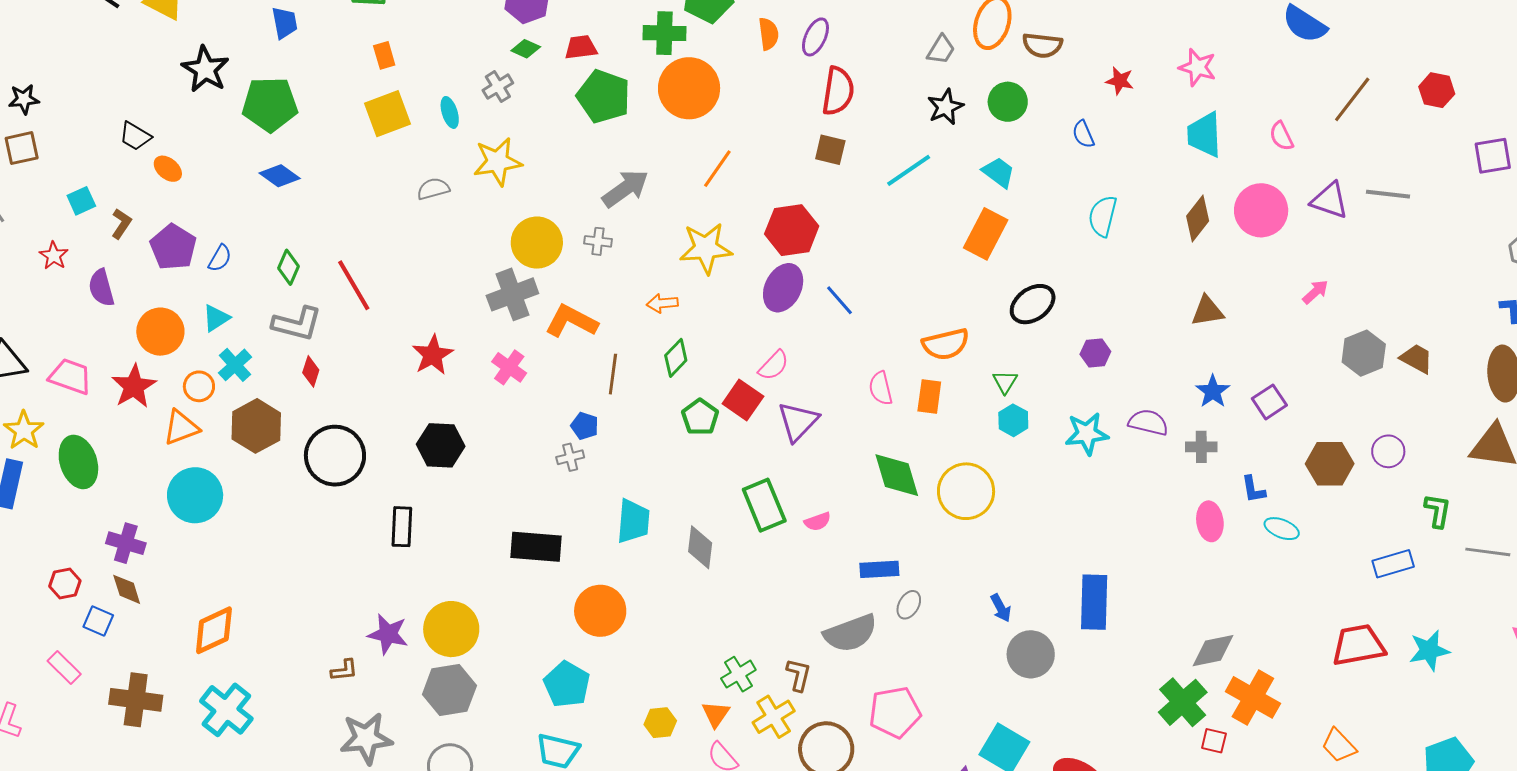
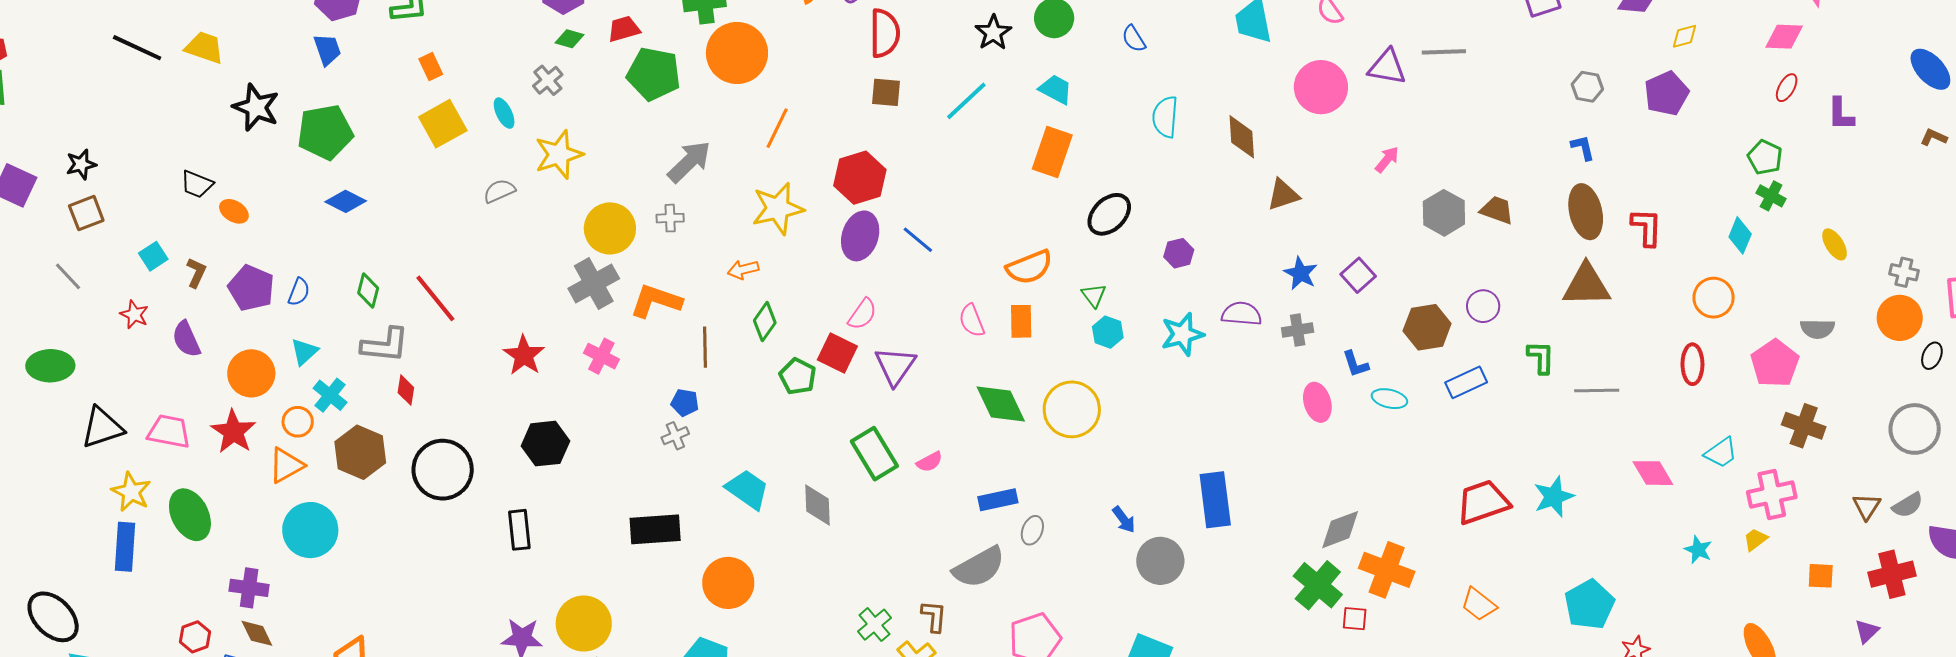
brown diamond: (1198, 218) -> (1242, 137), moved, turned -33
cyan trapezoid: (633, 521) -> (747, 489), turned -51
blue rectangle: (1393, 564) -> (1466, 382), moved

